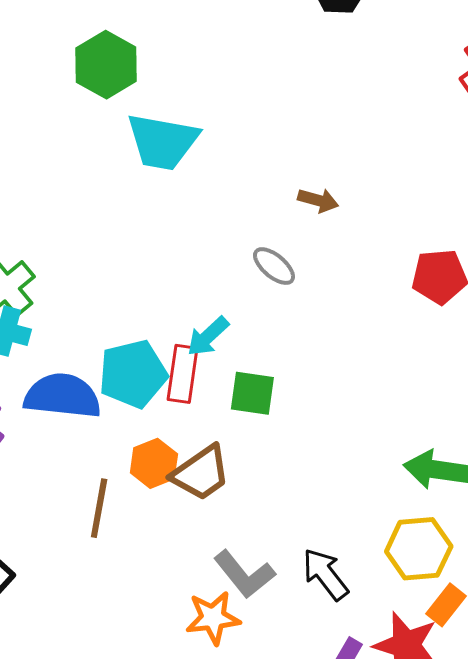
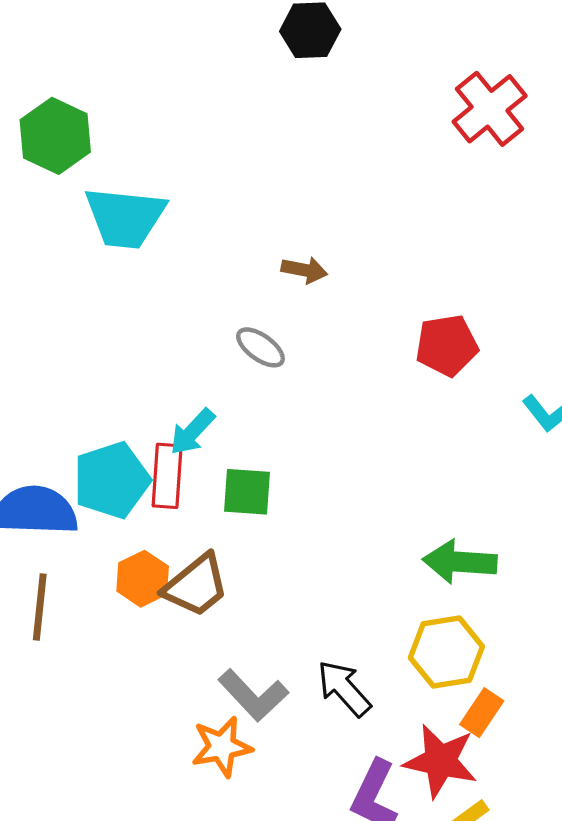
brown line: (99, 508) -> (40, 607), moved

